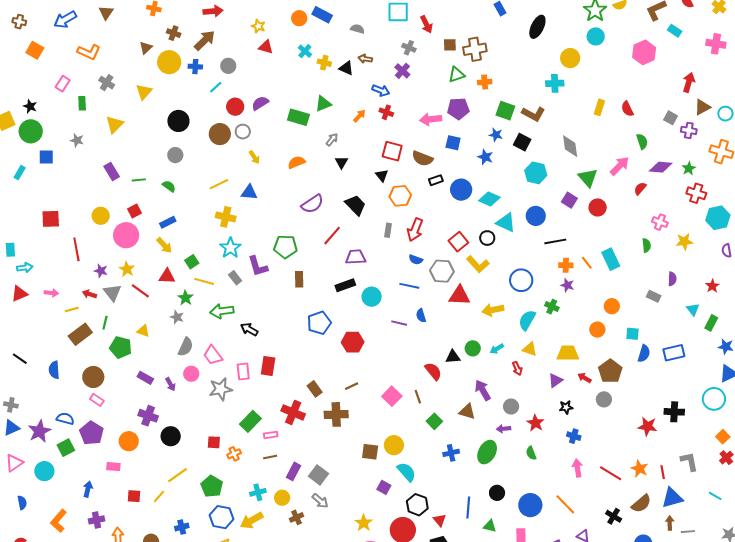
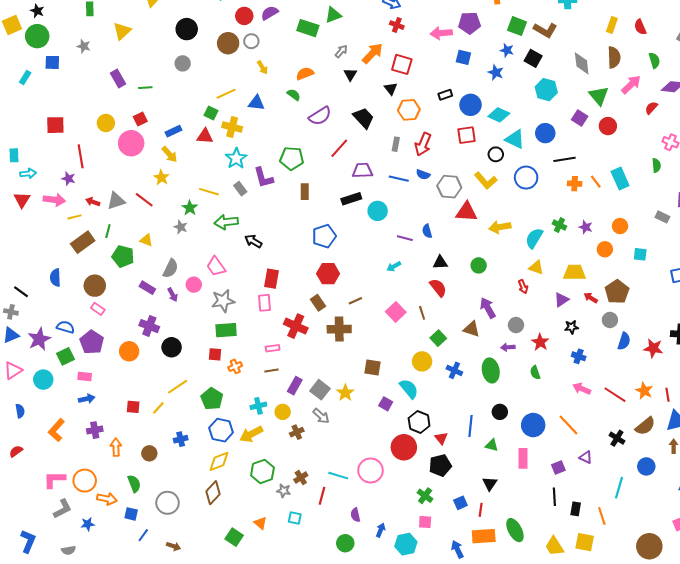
orange arrow: (359, 116) -> (373, 53), moved, size x1.6
brown semicircle: (422, 158) -> (614, 57), moved, turned -115
green semicircle: (169, 186) -> (294, 95), moved
red square: (458, 242) -> (466, 135), moved, turned 30
green square: (192, 262) -> (211, 113), moved, turned -32
yellow star: (127, 269) -> (161, 178), moved
purple star: (101, 271) -> (69, 179), moved
red triangle: (167, 276) -> (205, 136), moved
blue circle: (521, 280) -> (526, 178), moved
purple star: (567, 285) -> (586, 227), moved
blue line: (409, 286) -> (399, 179), moved
pink arrow: (51, 293) -> (54, 200), size x1.5
gray triangle: (112, 293) -> (116, 201), turned 48
red triangle: (19, 294) -> (22, 200), turned -36
red hexagon: (353, 342) -> (328, 274), moved
gray semicircle: (186, 347) -> (171, 268), moved
cyan arrow: (497, 349) -> (394, 266), moved
blue semicircle: (644, 353) -> (624, 341), moved
black triangle: (453, 357) -> (440, 262), moved
black line: (20, 359) -> (21, 292), moved
pink rectangle: (243, 372) -> (264, 303), moved
green rectangle: (250, 421) -> (226, 330), moved, turned 40
yellow circle: (394, 445) -> (422, 361), moved
green ellipse: (487, 452) -> (491, 370), turned -40
blue cross: (451, 453) -> (454, 370), turned 35
pink rectangle: (113, 467) -> (85, 377), moved
pink arrow: (577, 468) -> (582, 389), turned -60
blue arrow: (88, 489) -> (87, 399), turned 63
yellow star: (364, 523) -> (345, 393), moved

